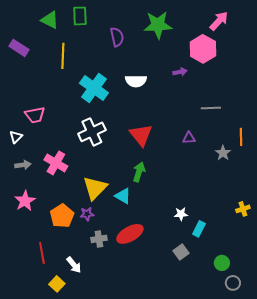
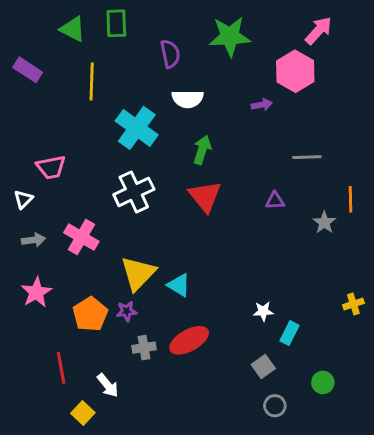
white semicircle: (136, 81) -> (188, 99), moved
green arrow: (139, 172) -> (202, 150), moved
gray circle: (233, 283) -> (275, 406), moved

